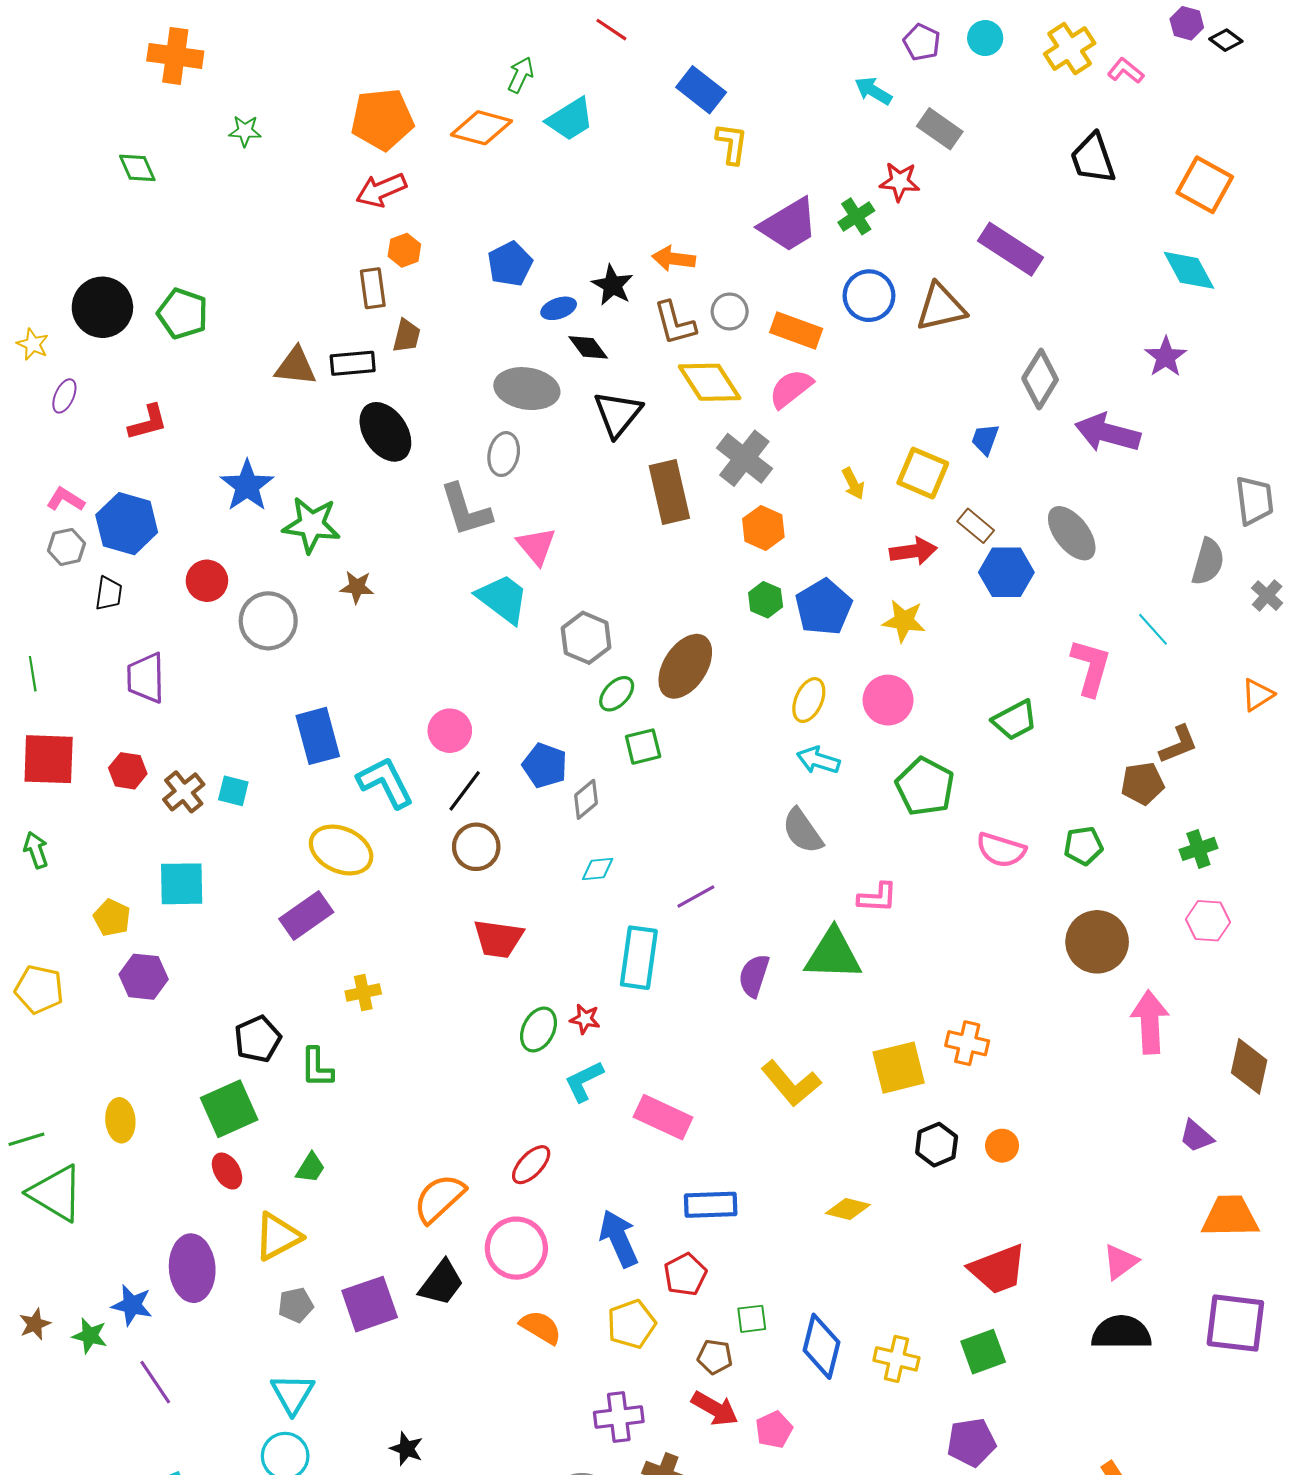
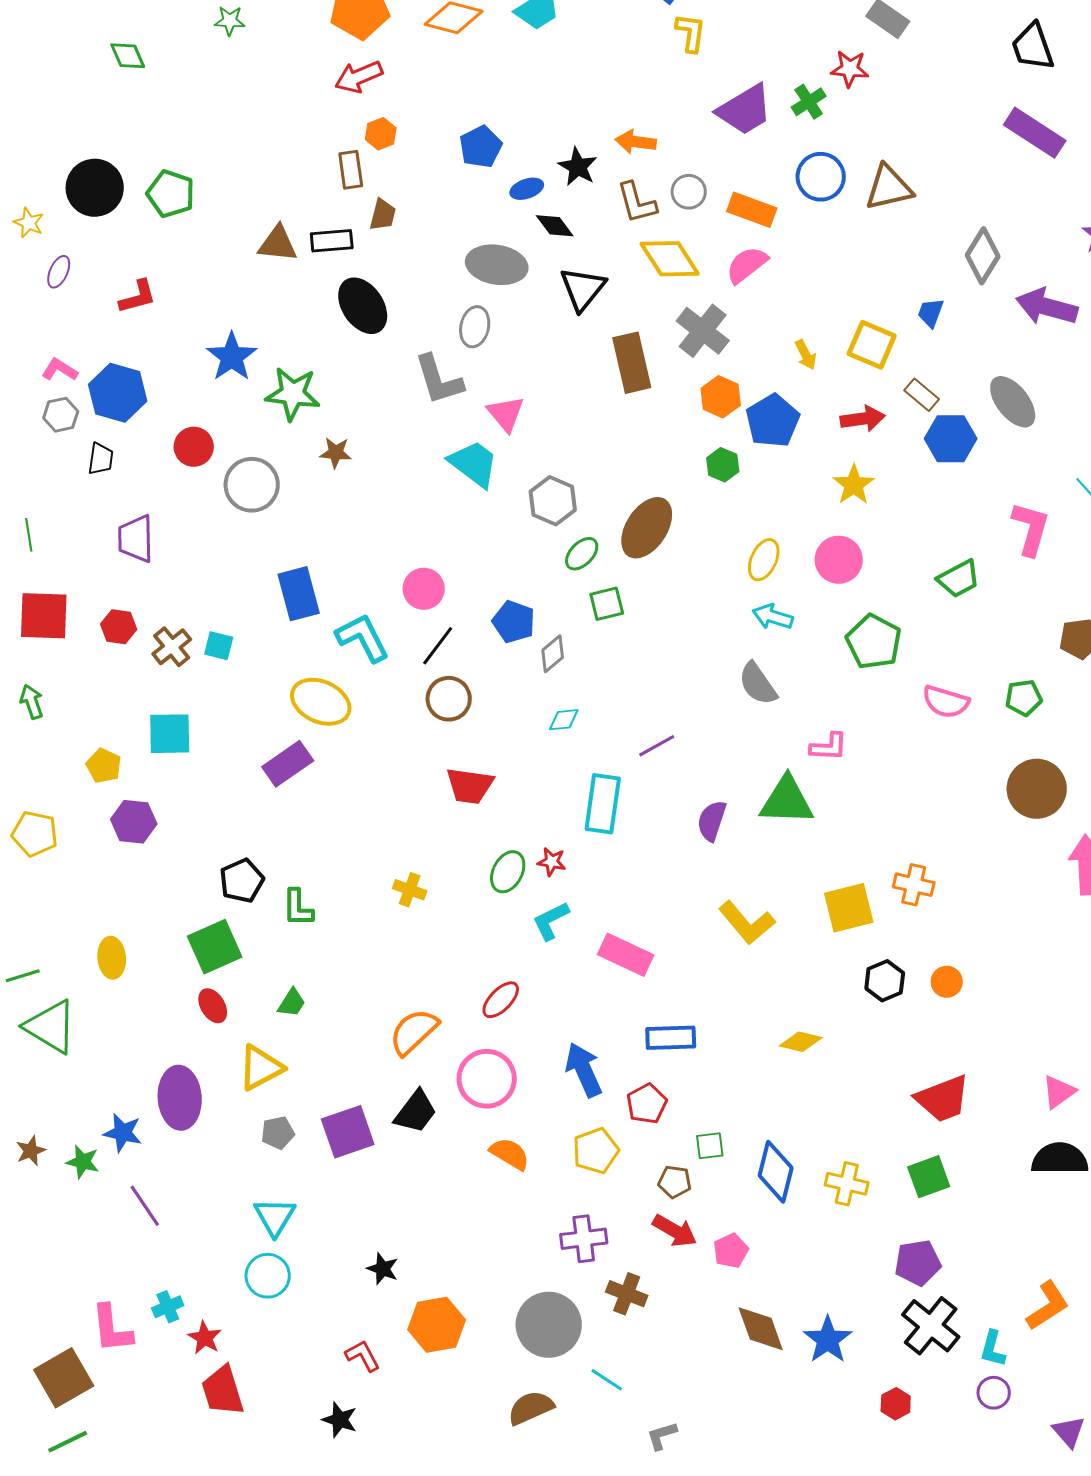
purple rectangle: (1010, 249) -> (1035, 133), moved
blue pentagon: (824, 607) -> (773, 421), moved
yellow star: (904, 621) -> (854, 485), turned 30
yellow cross: (363, 993) -> (410, 890), moved, turned 32

